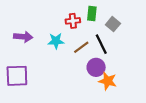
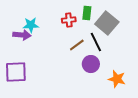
gray square: (113, 24) -> (107, 23), size x1.6
cyan star: (56, 41) -> (31, 25), moved
orange star: (108, 81) -> (117, 79), moved

